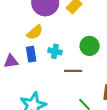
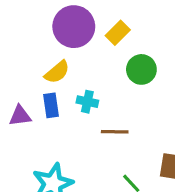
green circle: (90, 46) -> (141, 69), moved

